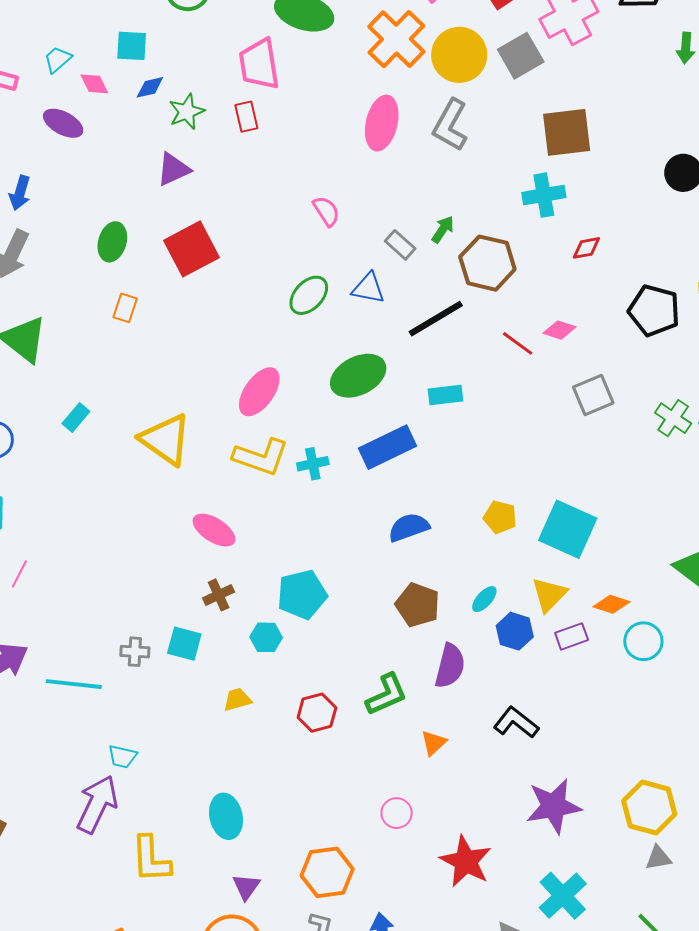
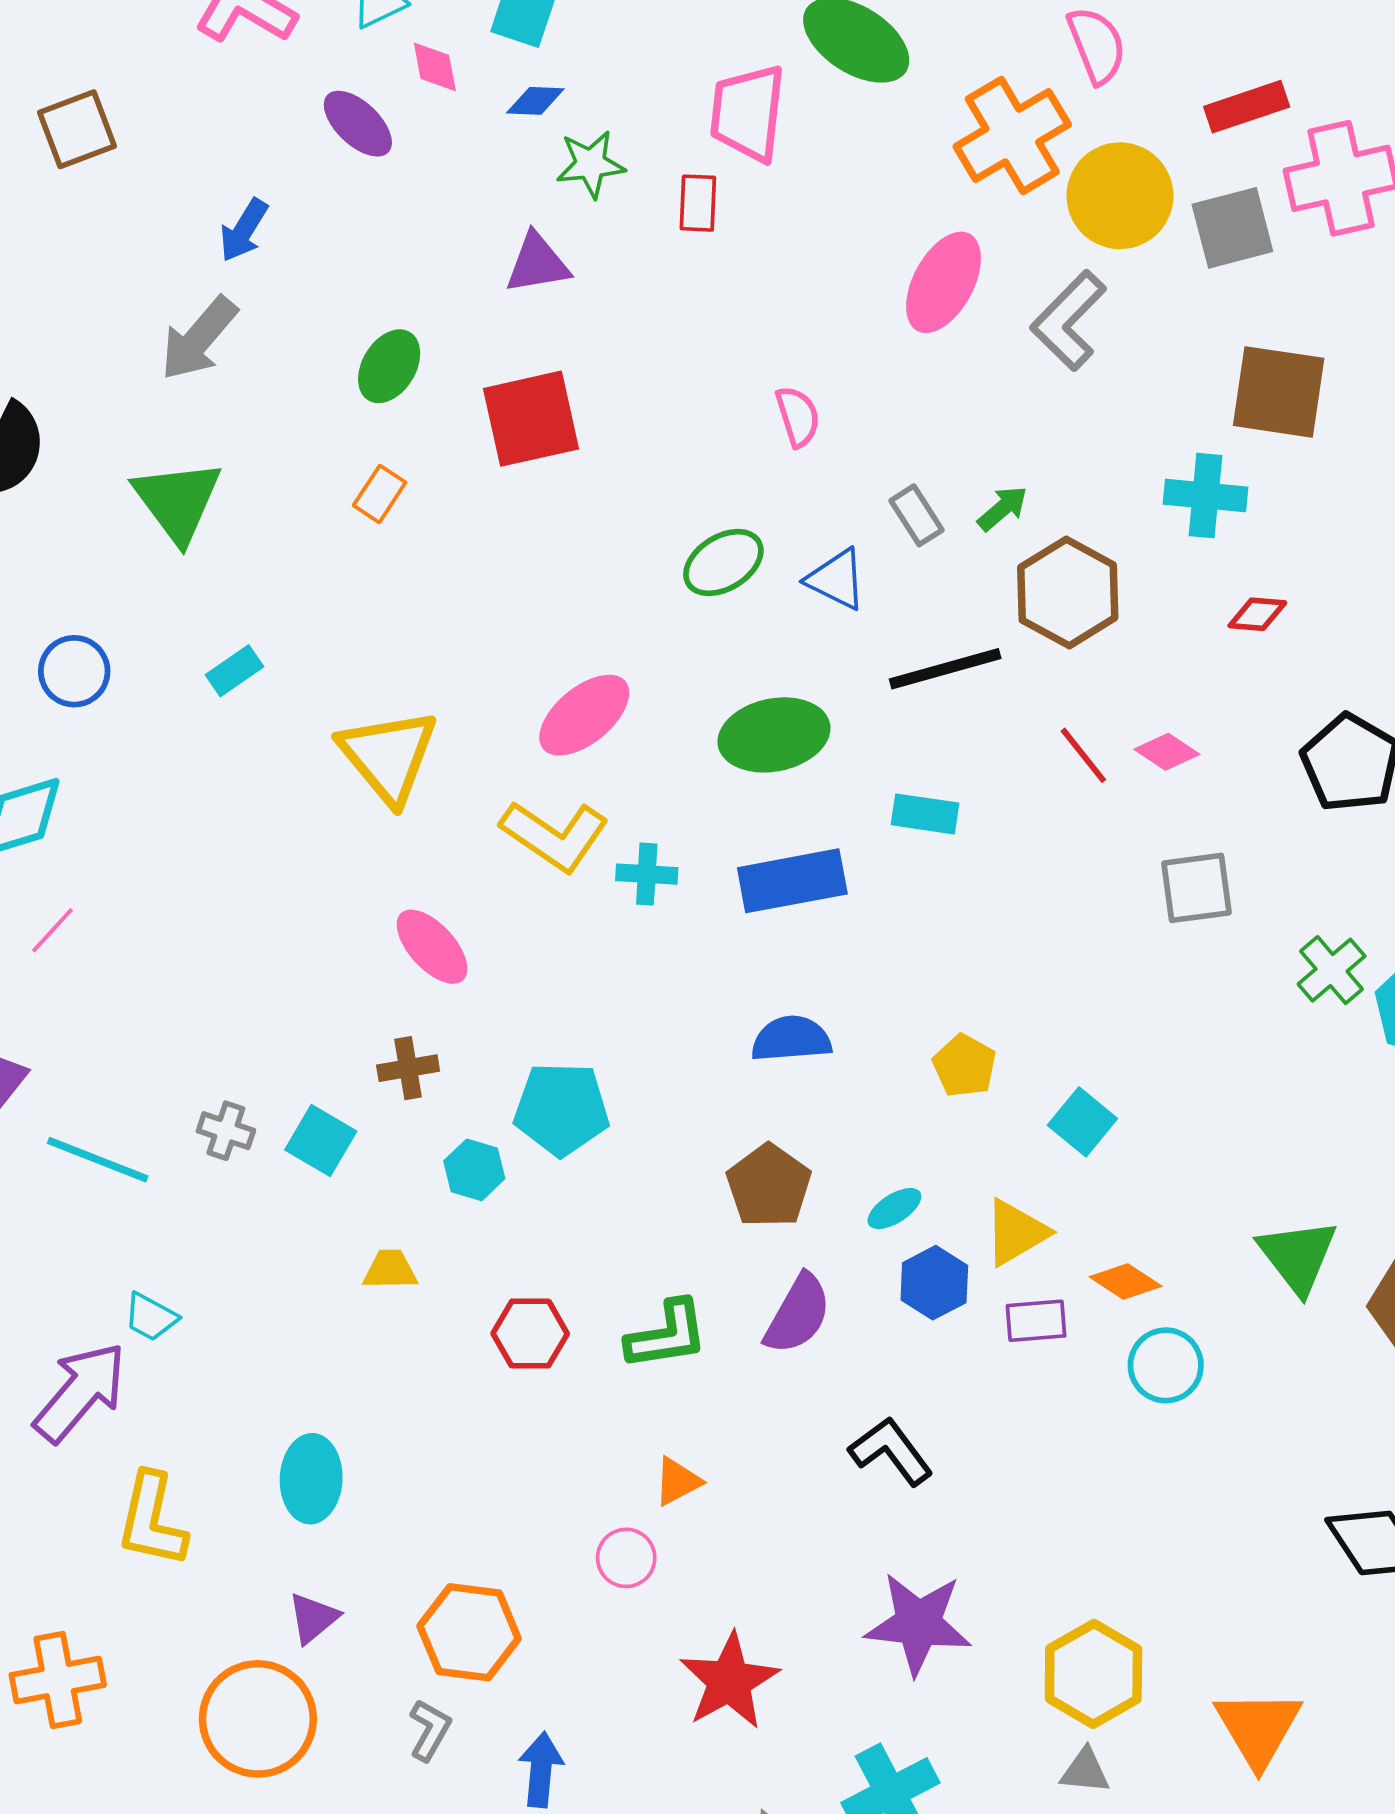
cyan square: (568, 529) -> (1082, 1122), size x0.6
orange triangle: (434, 743) -> (677, 1481), moved

